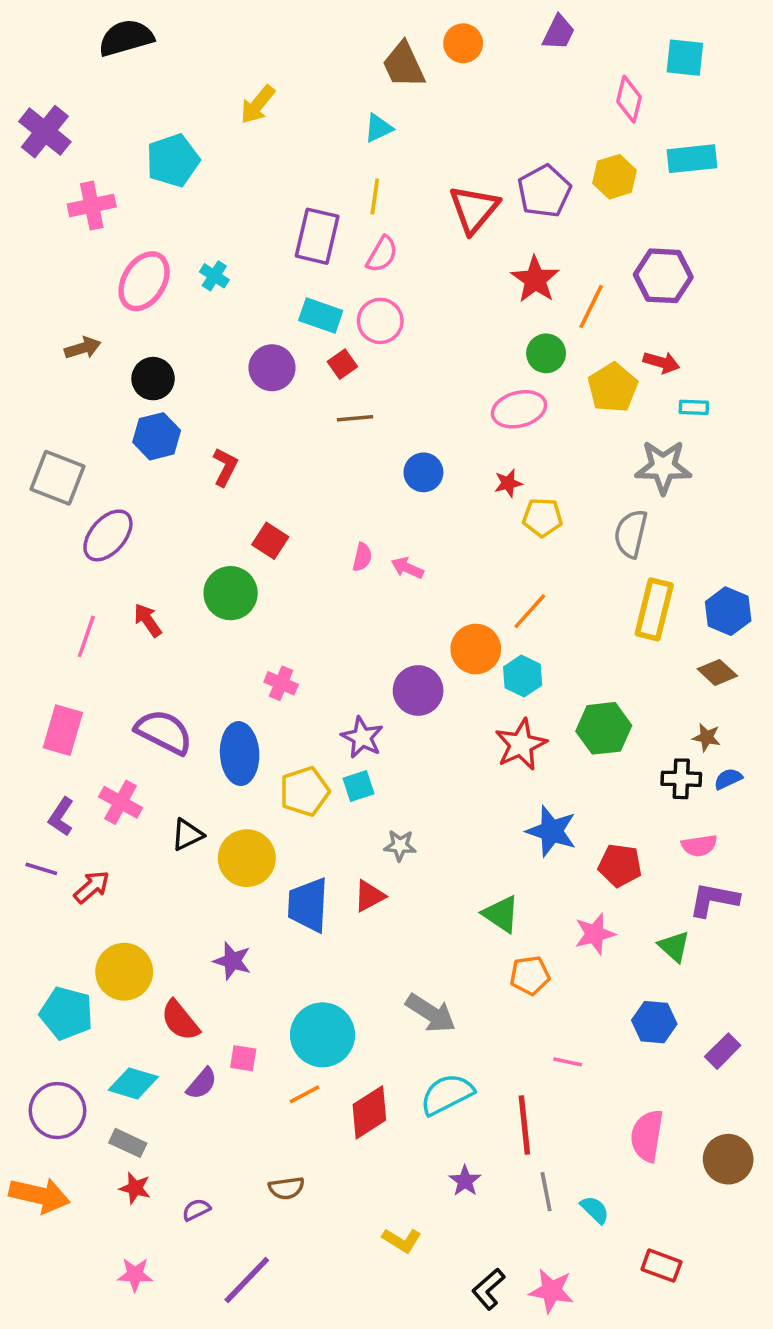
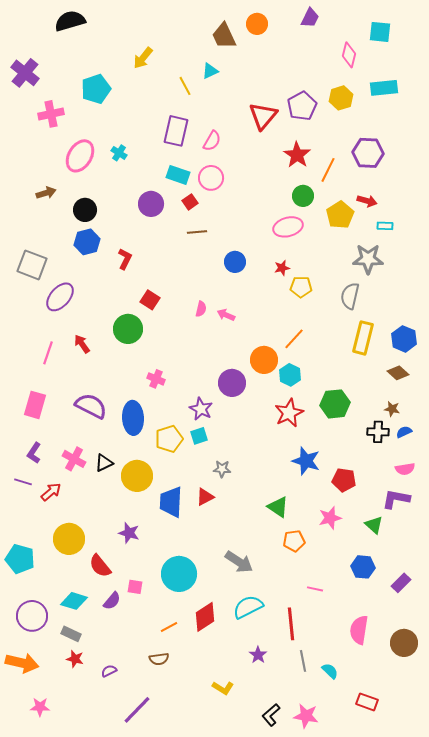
yellow line: (375, 197) -> (185, 86), moved, turned -36
pink cross: (121, 802) -> (74, 459), moved
pink semicircle: (699, 846) -> (405, 469), moved
cyan pentagon: (67, 1013) -> (20, 559), moved
orange line: (304, 1094) -> (169, 627), moved
pink star: (135, 1275) -> (40, 707), moved

